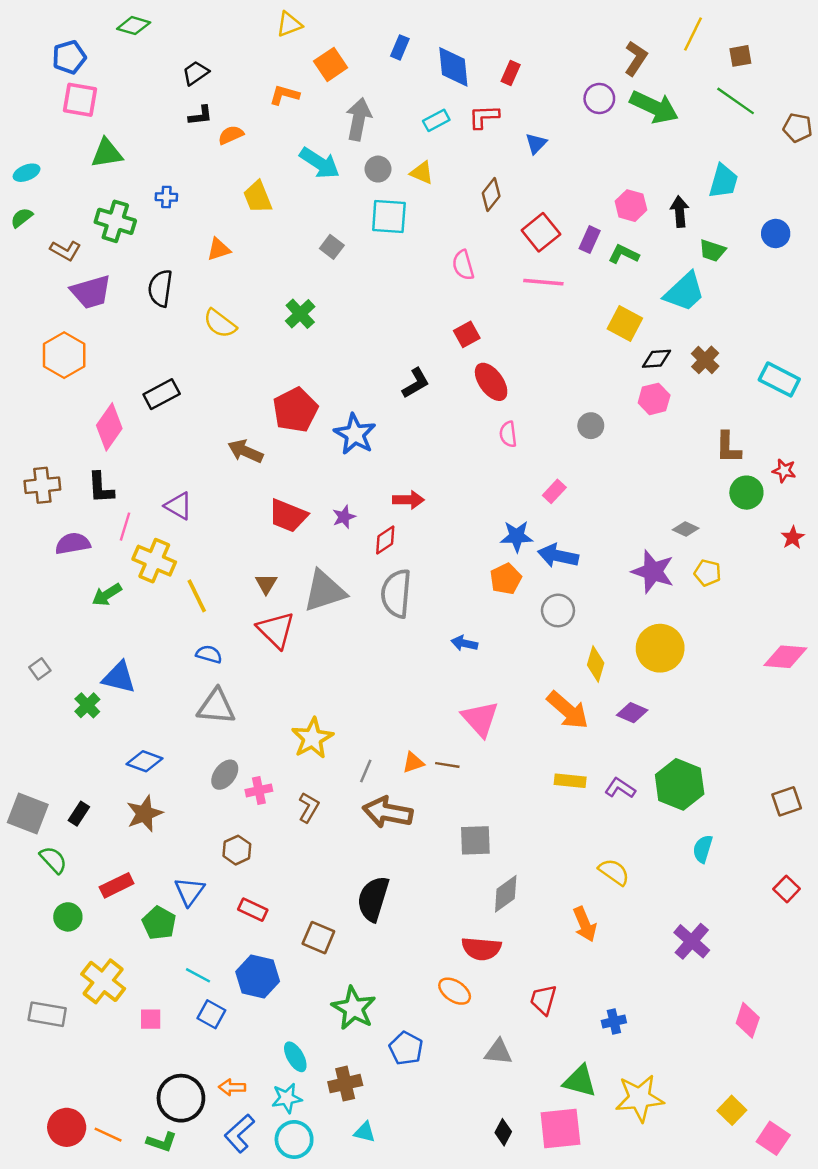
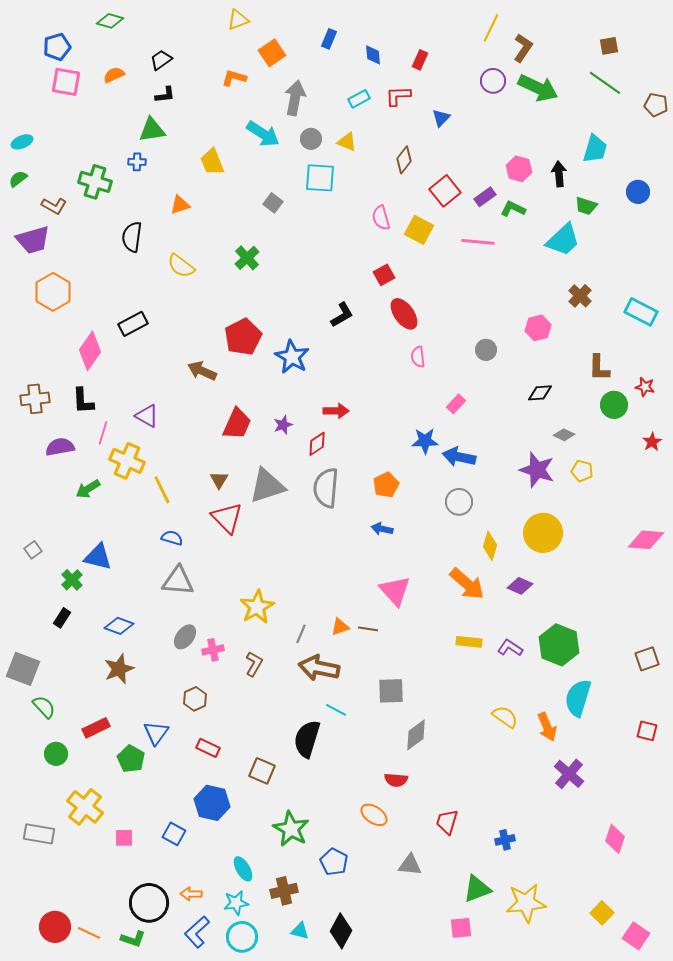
yellow line: (693, 34) -> (491, 28), moved
blue diamond: (453, 67) -> (373, 55), size x0.6
orange semicircle: (231, 135) -> (114, 75), moved
green triangle: (107, 153) -> (152, 130), moved
purple rectangle: (590, 240) -> (485, 197), turned 30
pink line: (543, 282) -> (478, 242), moved
purple trapezoid: (91, 292) -> (33, 240), moved
yellow square: (625, 323) -> (419, 230), moved
black diamond: (656, 359) -> (540, 393), moved
red trapezoid: (288, 516) -> (237, 424), turned -88
orange pentagon: (506, 579) -> (386, 485), moved
black rectangle: (79, 814) -> (62, 618), moved
cyan semicircle: (703, 849) -> (578, 698), size x1.6
red square: (787, 889) -> (647, 731), turned -30
orange arrow: (585, 924) -> (547, 727), moved
red semicircle: (481, 949) -> (396, 780), size x0.7
cyan line: (198, 975) -> (336, 710), moved
green triangle: (580, 1081) -> (477, 889), turned -36
pink square: (560, 1129) -> (461, 928), size x0.6
black diamond: (503, 1132) -> (341, 931), moved, size x1.6

